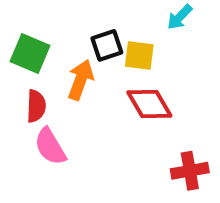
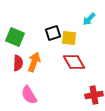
orange arrow: (81, 80) -> (34, 62), moved
pink semicircle: (50, 146) -> (29, 95), moved

